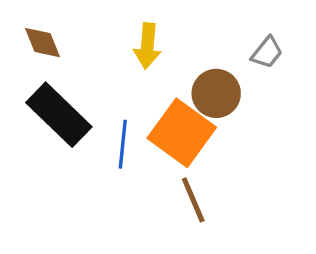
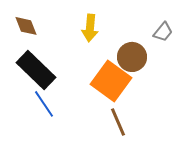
blue line: (123, 144) -> (44, 104), moved, turned -40

